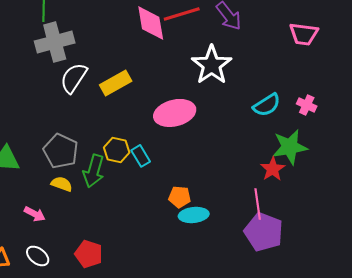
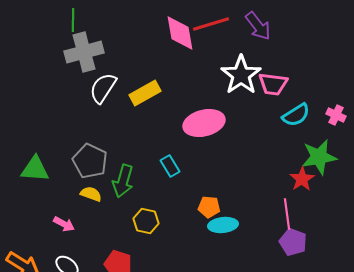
pink trapezoid: (304, 34) -> (273, 84), moved
yellow hexagon: (117, 150) -> (146, 221), moved
purple pentagon: (264, 232) -> (293, 242), size x0.7

